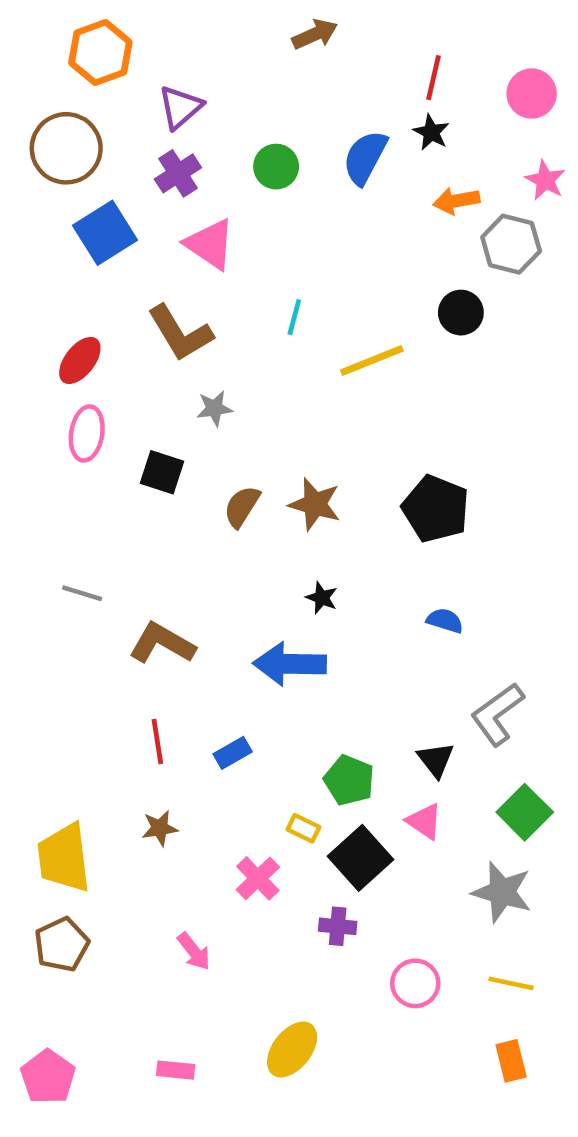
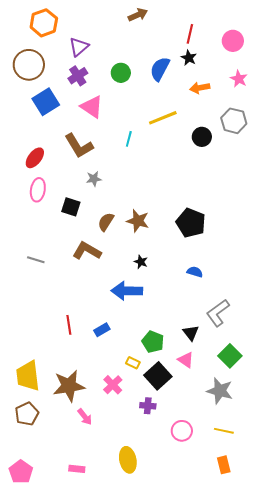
gray hexagon: (511, 244) -> (234, 121), moved
yellow line: (372, 360) -> (163, 118), moved
brown L-shape: (162, 643) -> (87, 251), moved
brown star: (160, 828) -> (69, 386), moved, size x2.0
yellow ellipse: (292, 1049) -> (128, 460), turned -50

